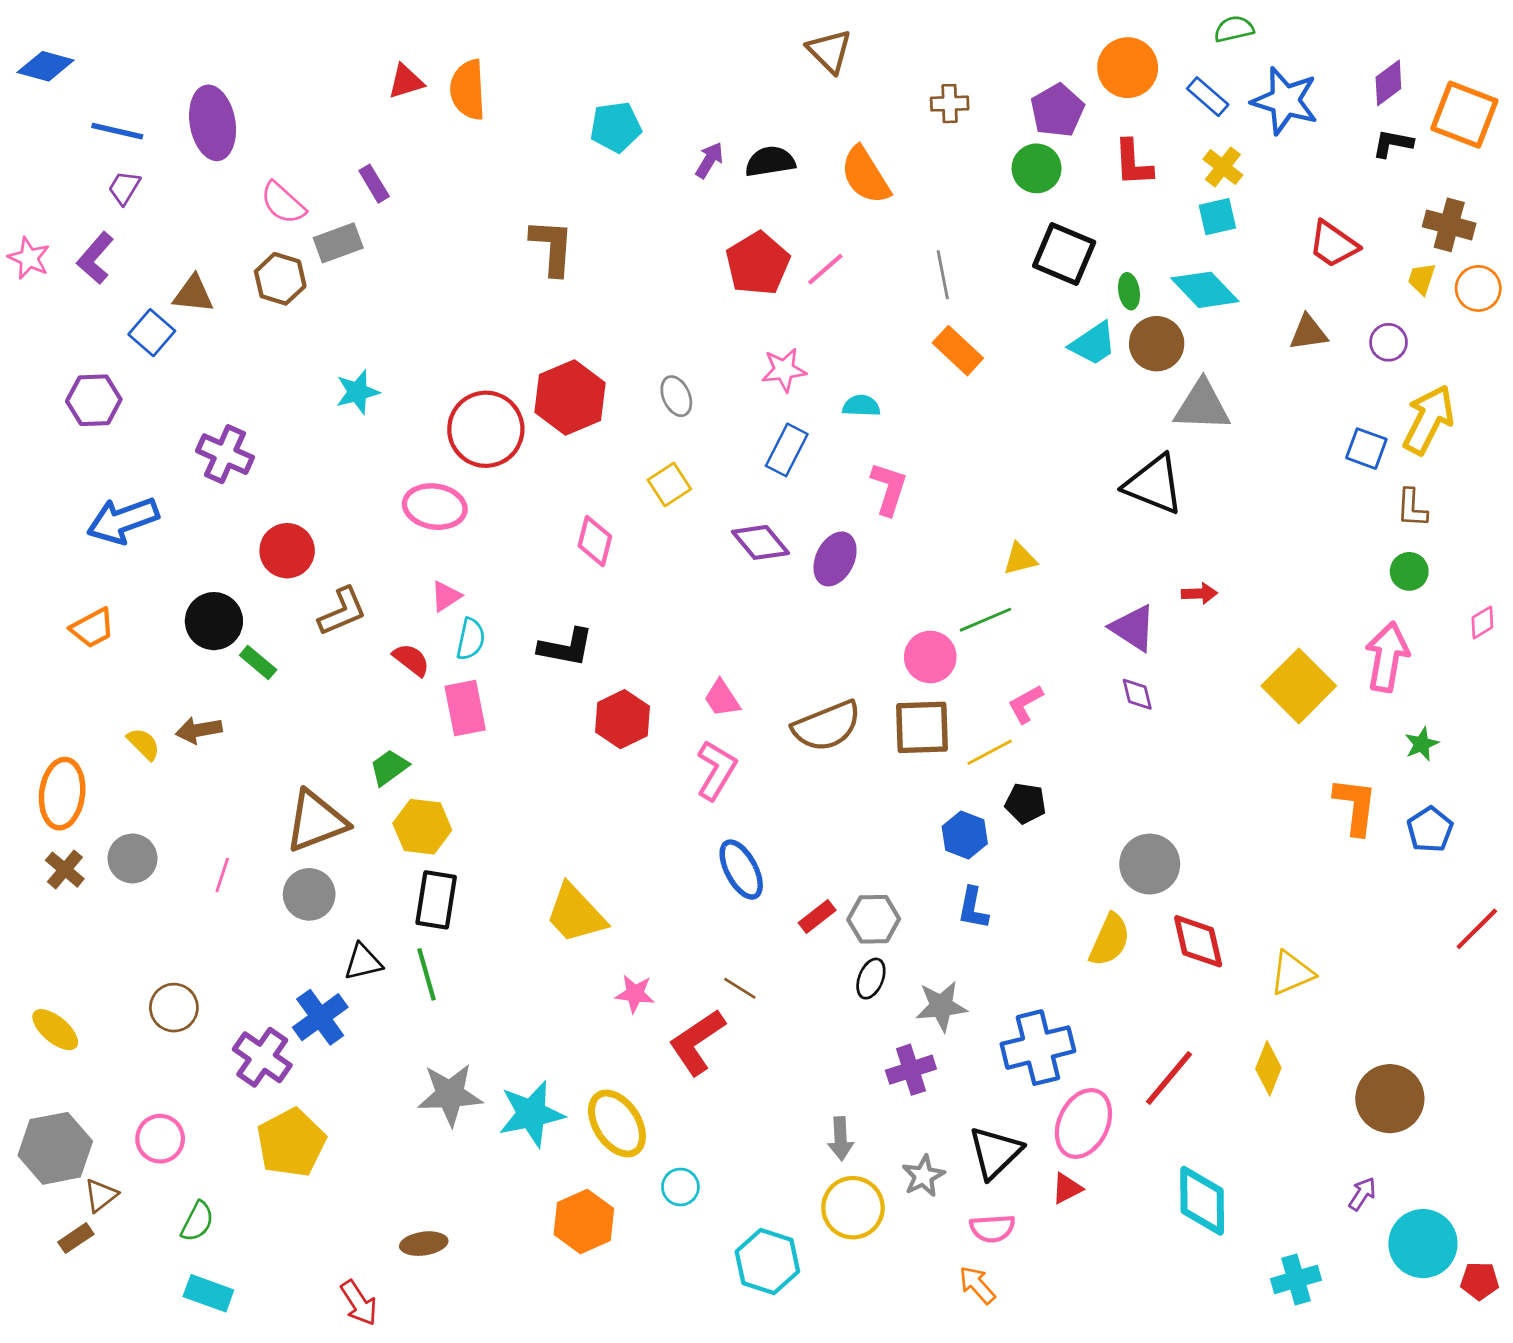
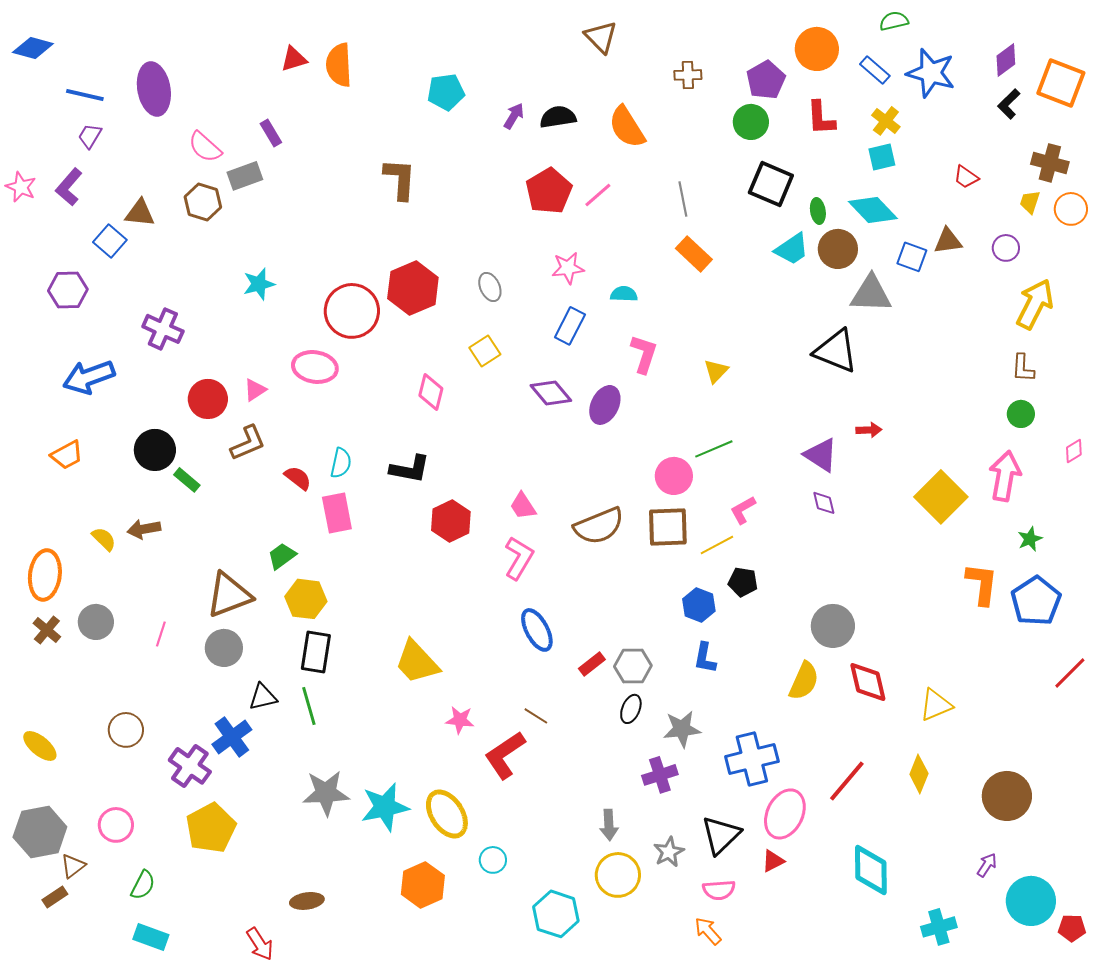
black L-shape: (1393, 144) -> (1009, 104), turned -56
red trapezoid: (1333, 244) -> (966, 177), size x0.7
blue square: (1366, 449) -> (912, 257), moved
yellow triangle: (1020, 559) -> (716, 371), moved, turned -32
pink triangle: (446, 596) -> (255, 390), moved
blue pentagon: (1430, 830) -> (1036, 601), size x1.5

